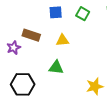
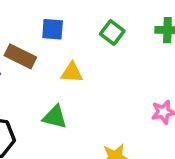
blue square: (56, 12) -> (53, 29), moved

